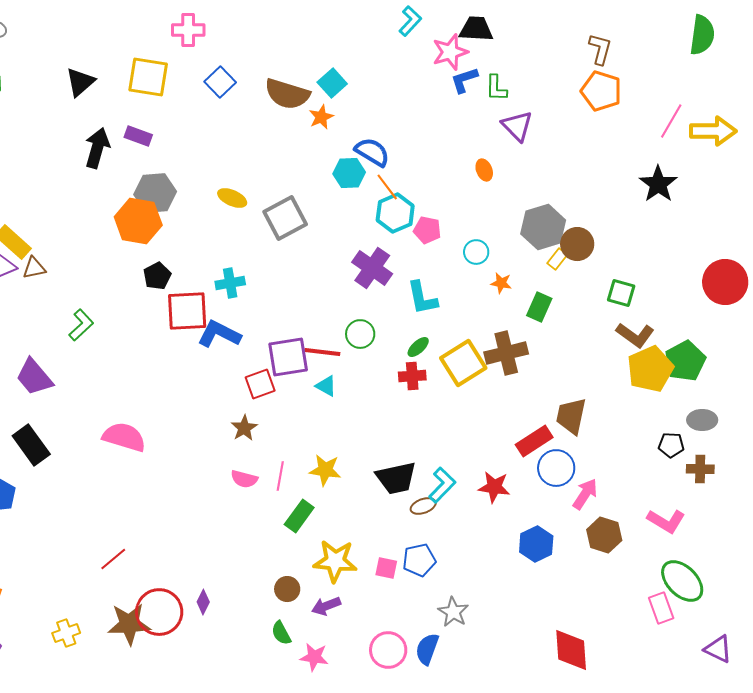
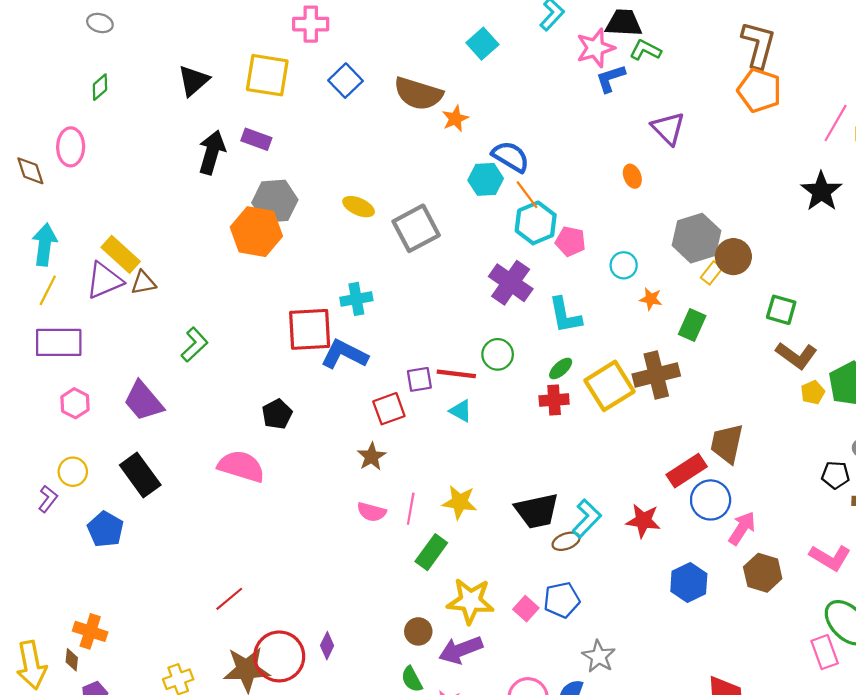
brown L-shape: (600, 49) -> (758, 45), size x1.4
cyan square: (332, 83) -> (482, 44), moved
green L-shape: (496, 88) -> (645, 50), moved, turned 116
black pentagon: (157, 276) -> (277, 414), moved
purple square: (288, 357) -> (419, 379), size x0.6
yellow pentagon: (650, 369) -> (813, 392), size x0.5
pink square: (386, 568) -> (526, 609), turned 30
purple arrow: (326, 606) -> (461, 650), size x1.4

